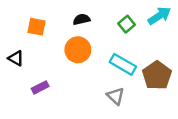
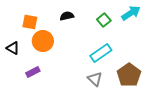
orange circle: (78, 50) -> (43, 41), moved
cyan rectangle: (123, 64) -> (101, 53), turned -65
brown pentagon: (157, 75) -> (129, 75), moved

